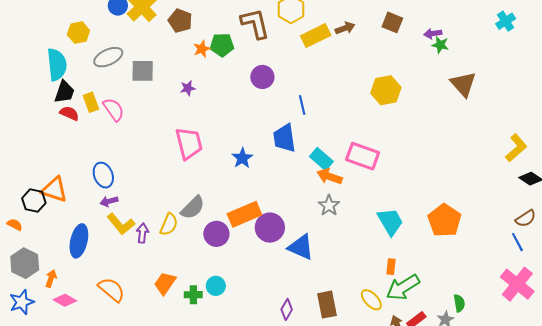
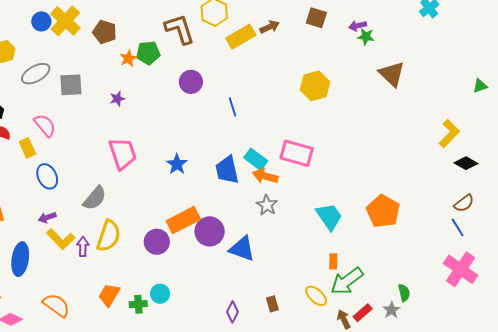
yellow rectangle: (91, 102) -> (27, 148), moved
blue trapezoid: (284, 138) -> (227, 170), moved
blue ellipse: (103, 175) -> (47, 176), moved
gray semicircle: (193, 208) -> (95, 198), moved
yellow semicircle: (169, 224) -> (109, 236), size x1.4
brown rectangle: (327, 305) -> (272, 304), size x0.6

